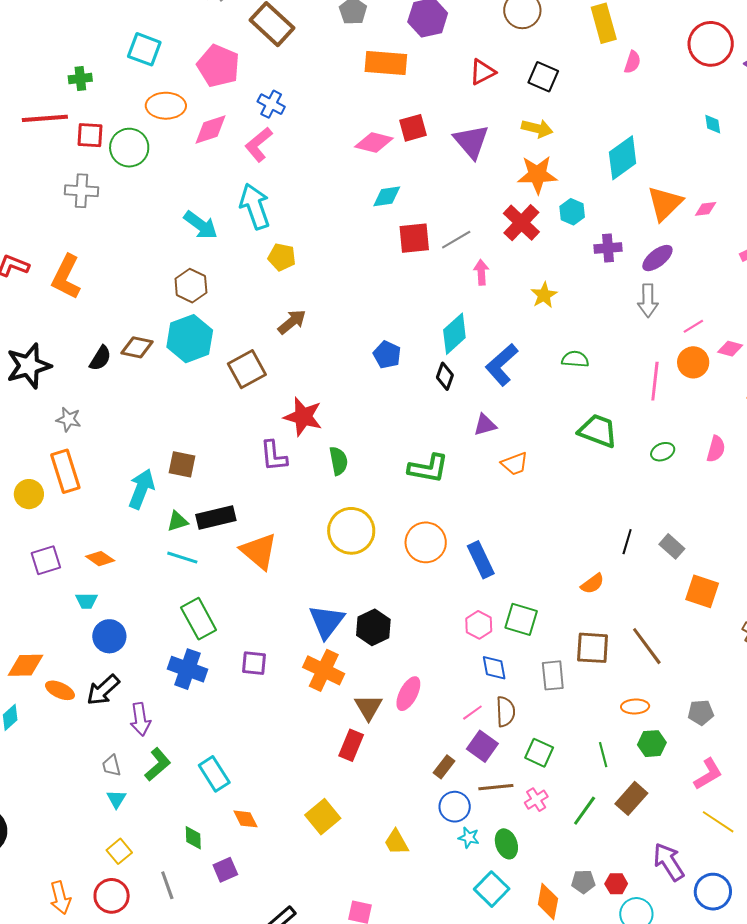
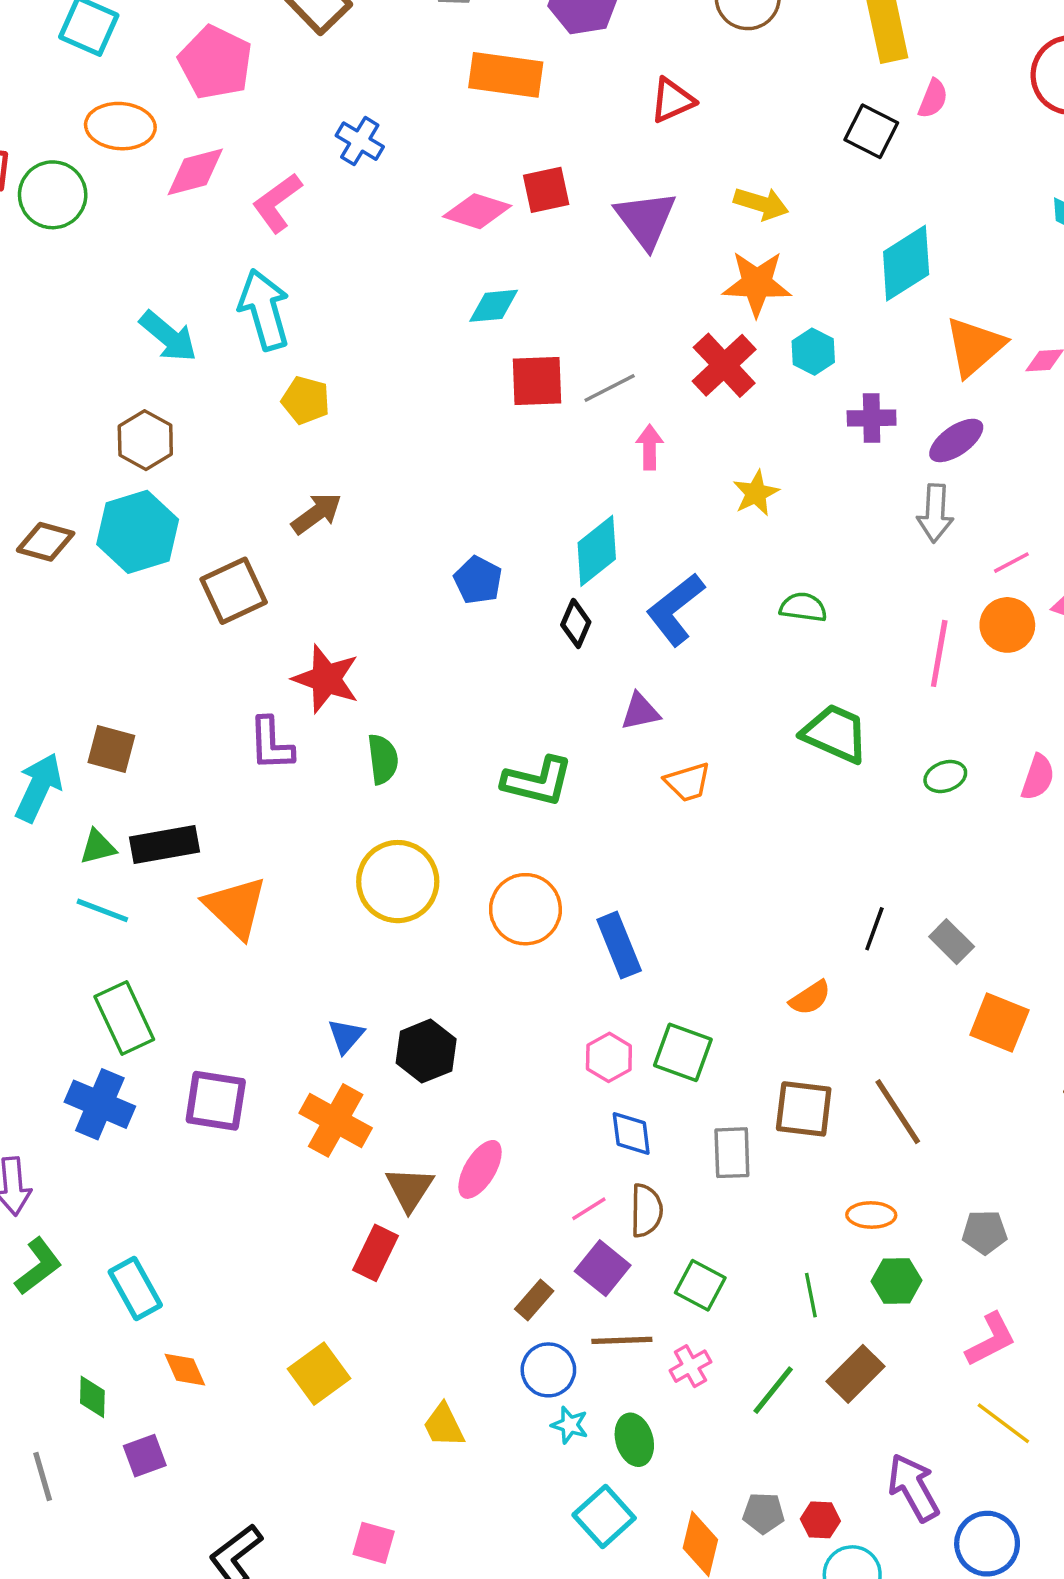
black square: (543, 77) -> (871, 131), moved
blue cross: (271, 104) -> (360, 141), moved
blue triangle: (327, 621) -> (346, 1036), size x0.6
purple square: (254, 663) -> (216, 1101), size x1.4

